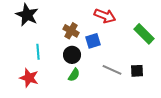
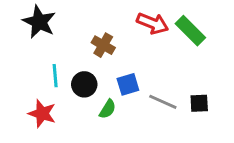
green rectangle: (144, 34) -> (190, 31), moved
blue square: (93, 41) -> (128, 84), moved
black circle: (72, 55) -> (84, 84), moved

